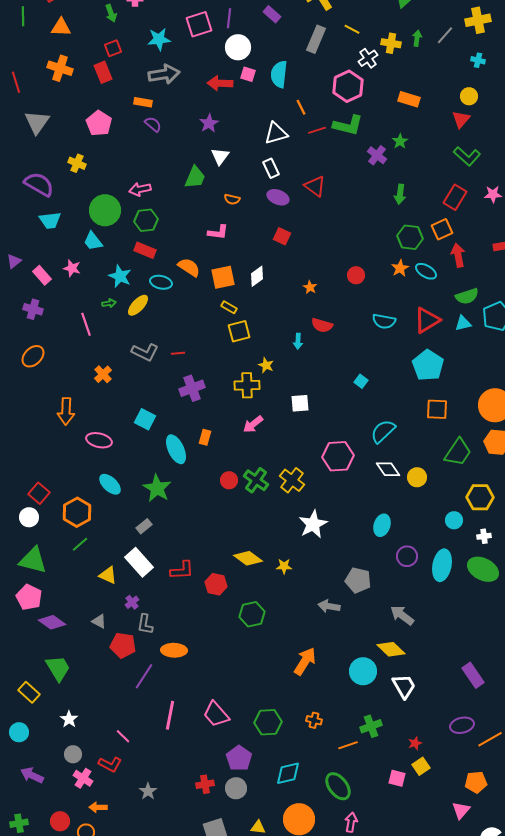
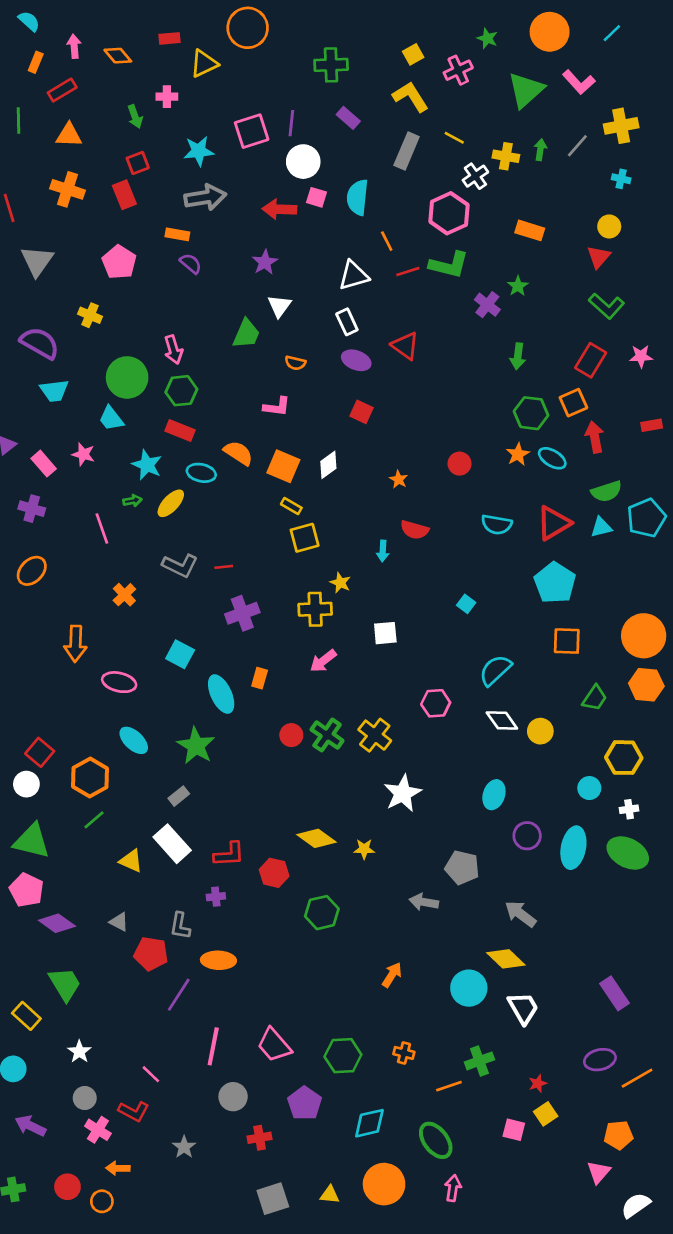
pink arrow: (140, 189) -> (173, 350), turned -95
orange square: (223, 277) -> (283, 466), turned 35
green trapezoid: (458, 452) -> (595, 698), size x0.7
pink hexagon: (338, 456) -> (436, 703), size x0.7
purple cross: (132, 602) -> (216, 897), moved, turned 32
orange arrow: (305, 661) -> (392, 975), size x0.7
gray circle: (236, 788) -> (233, 1097), moved

